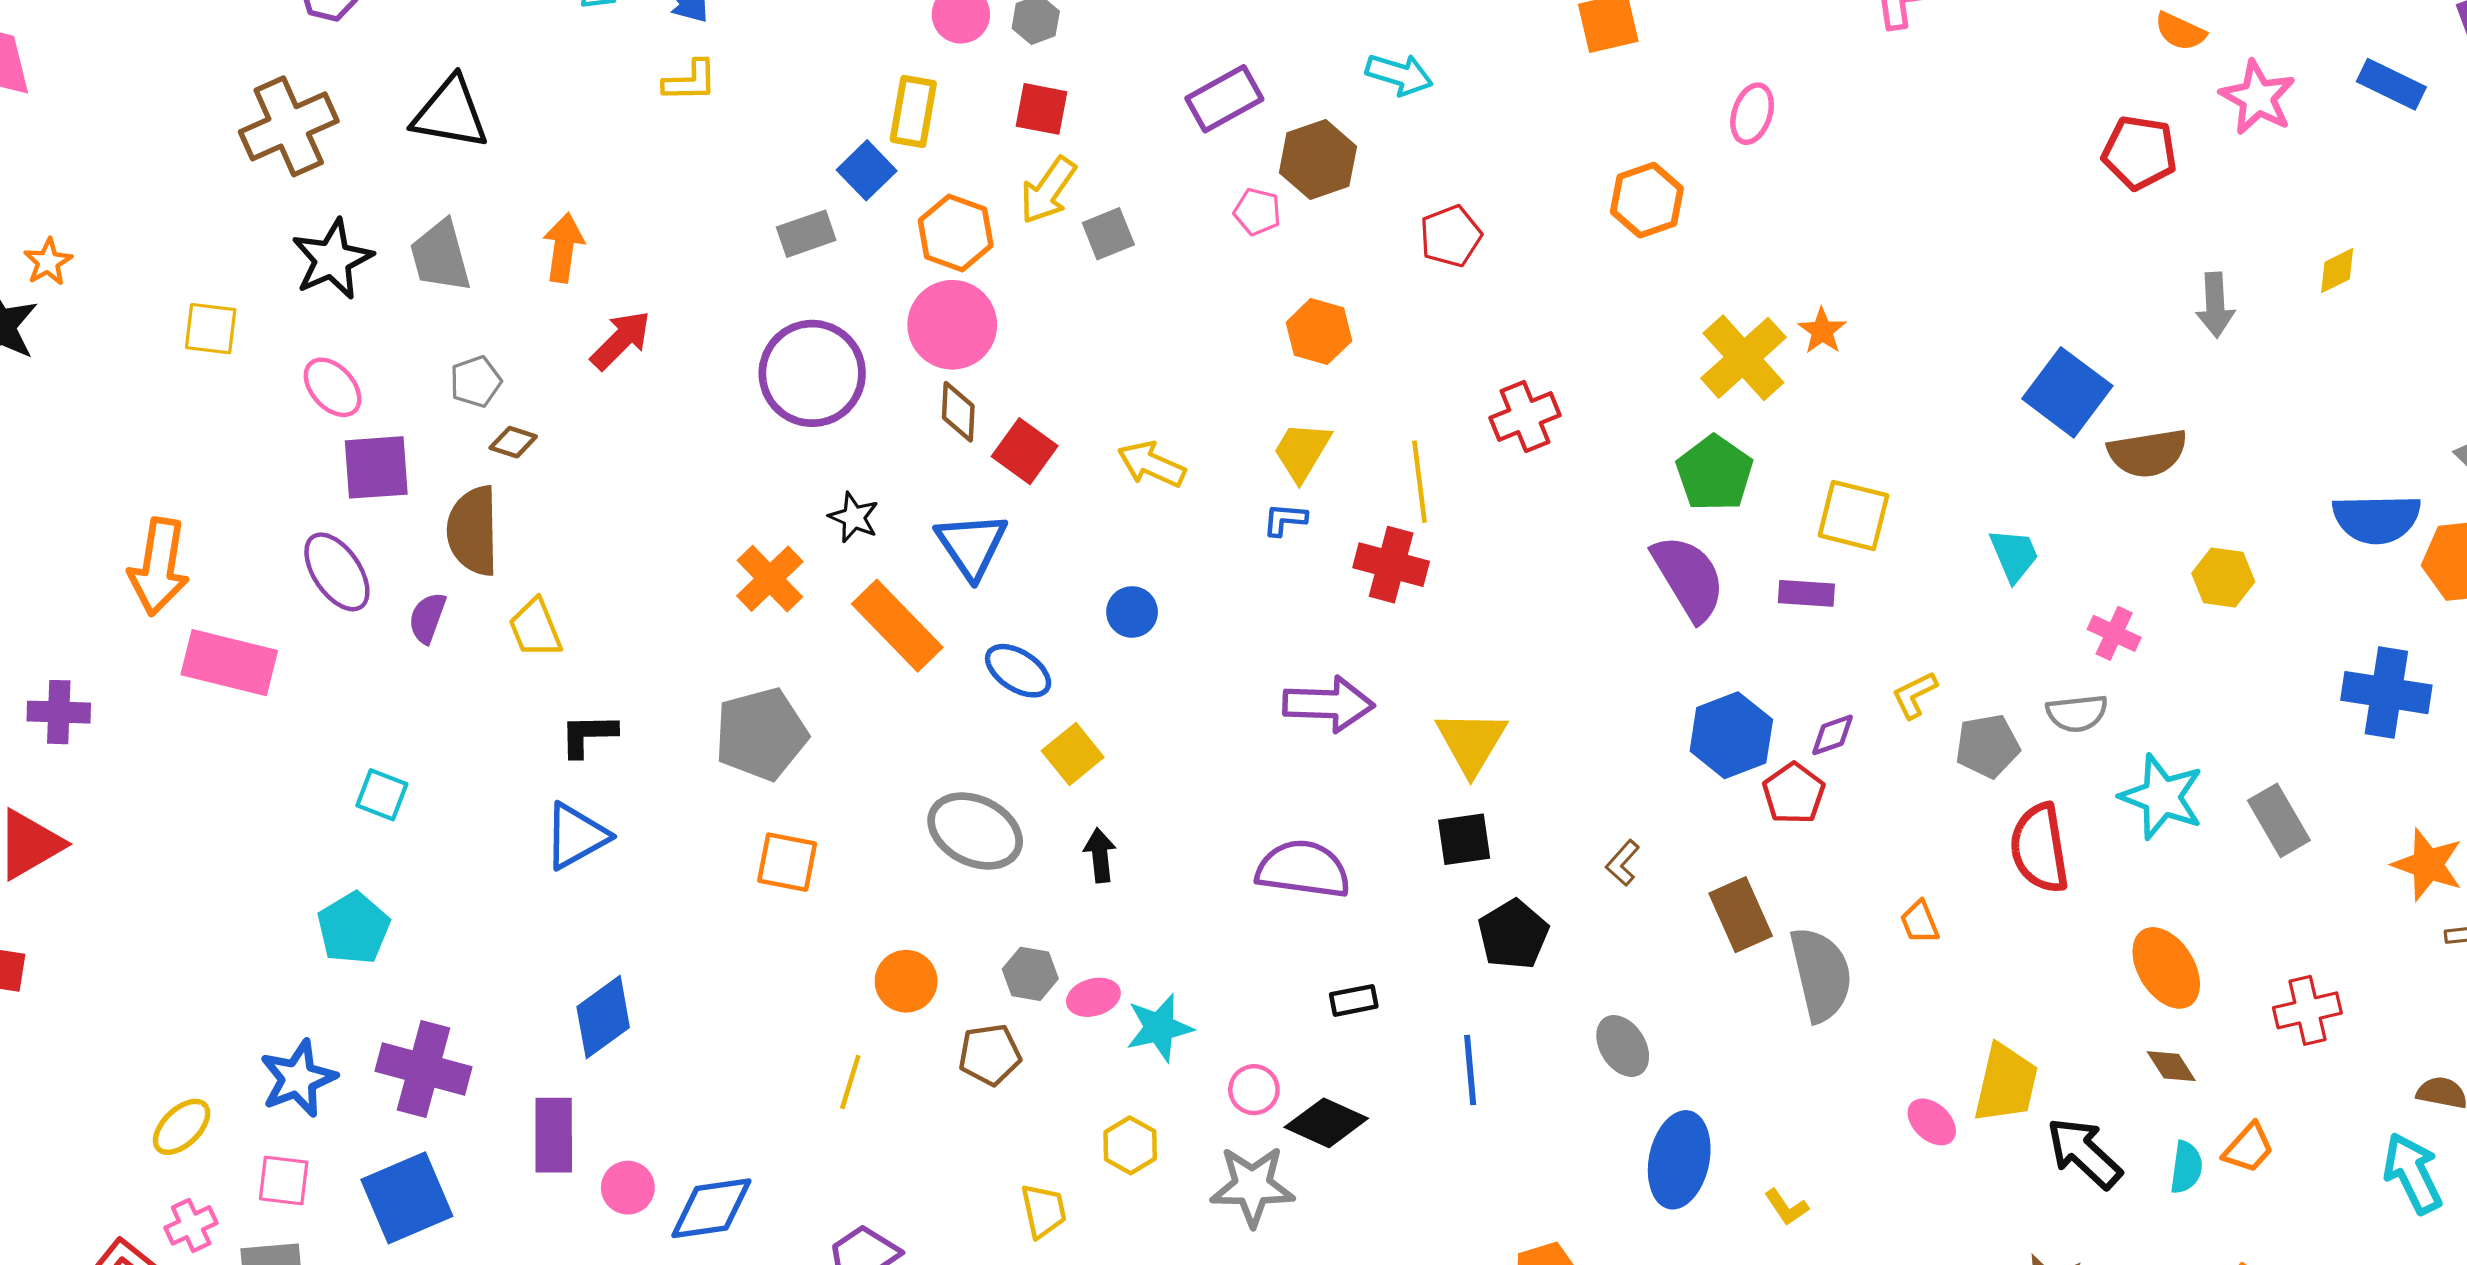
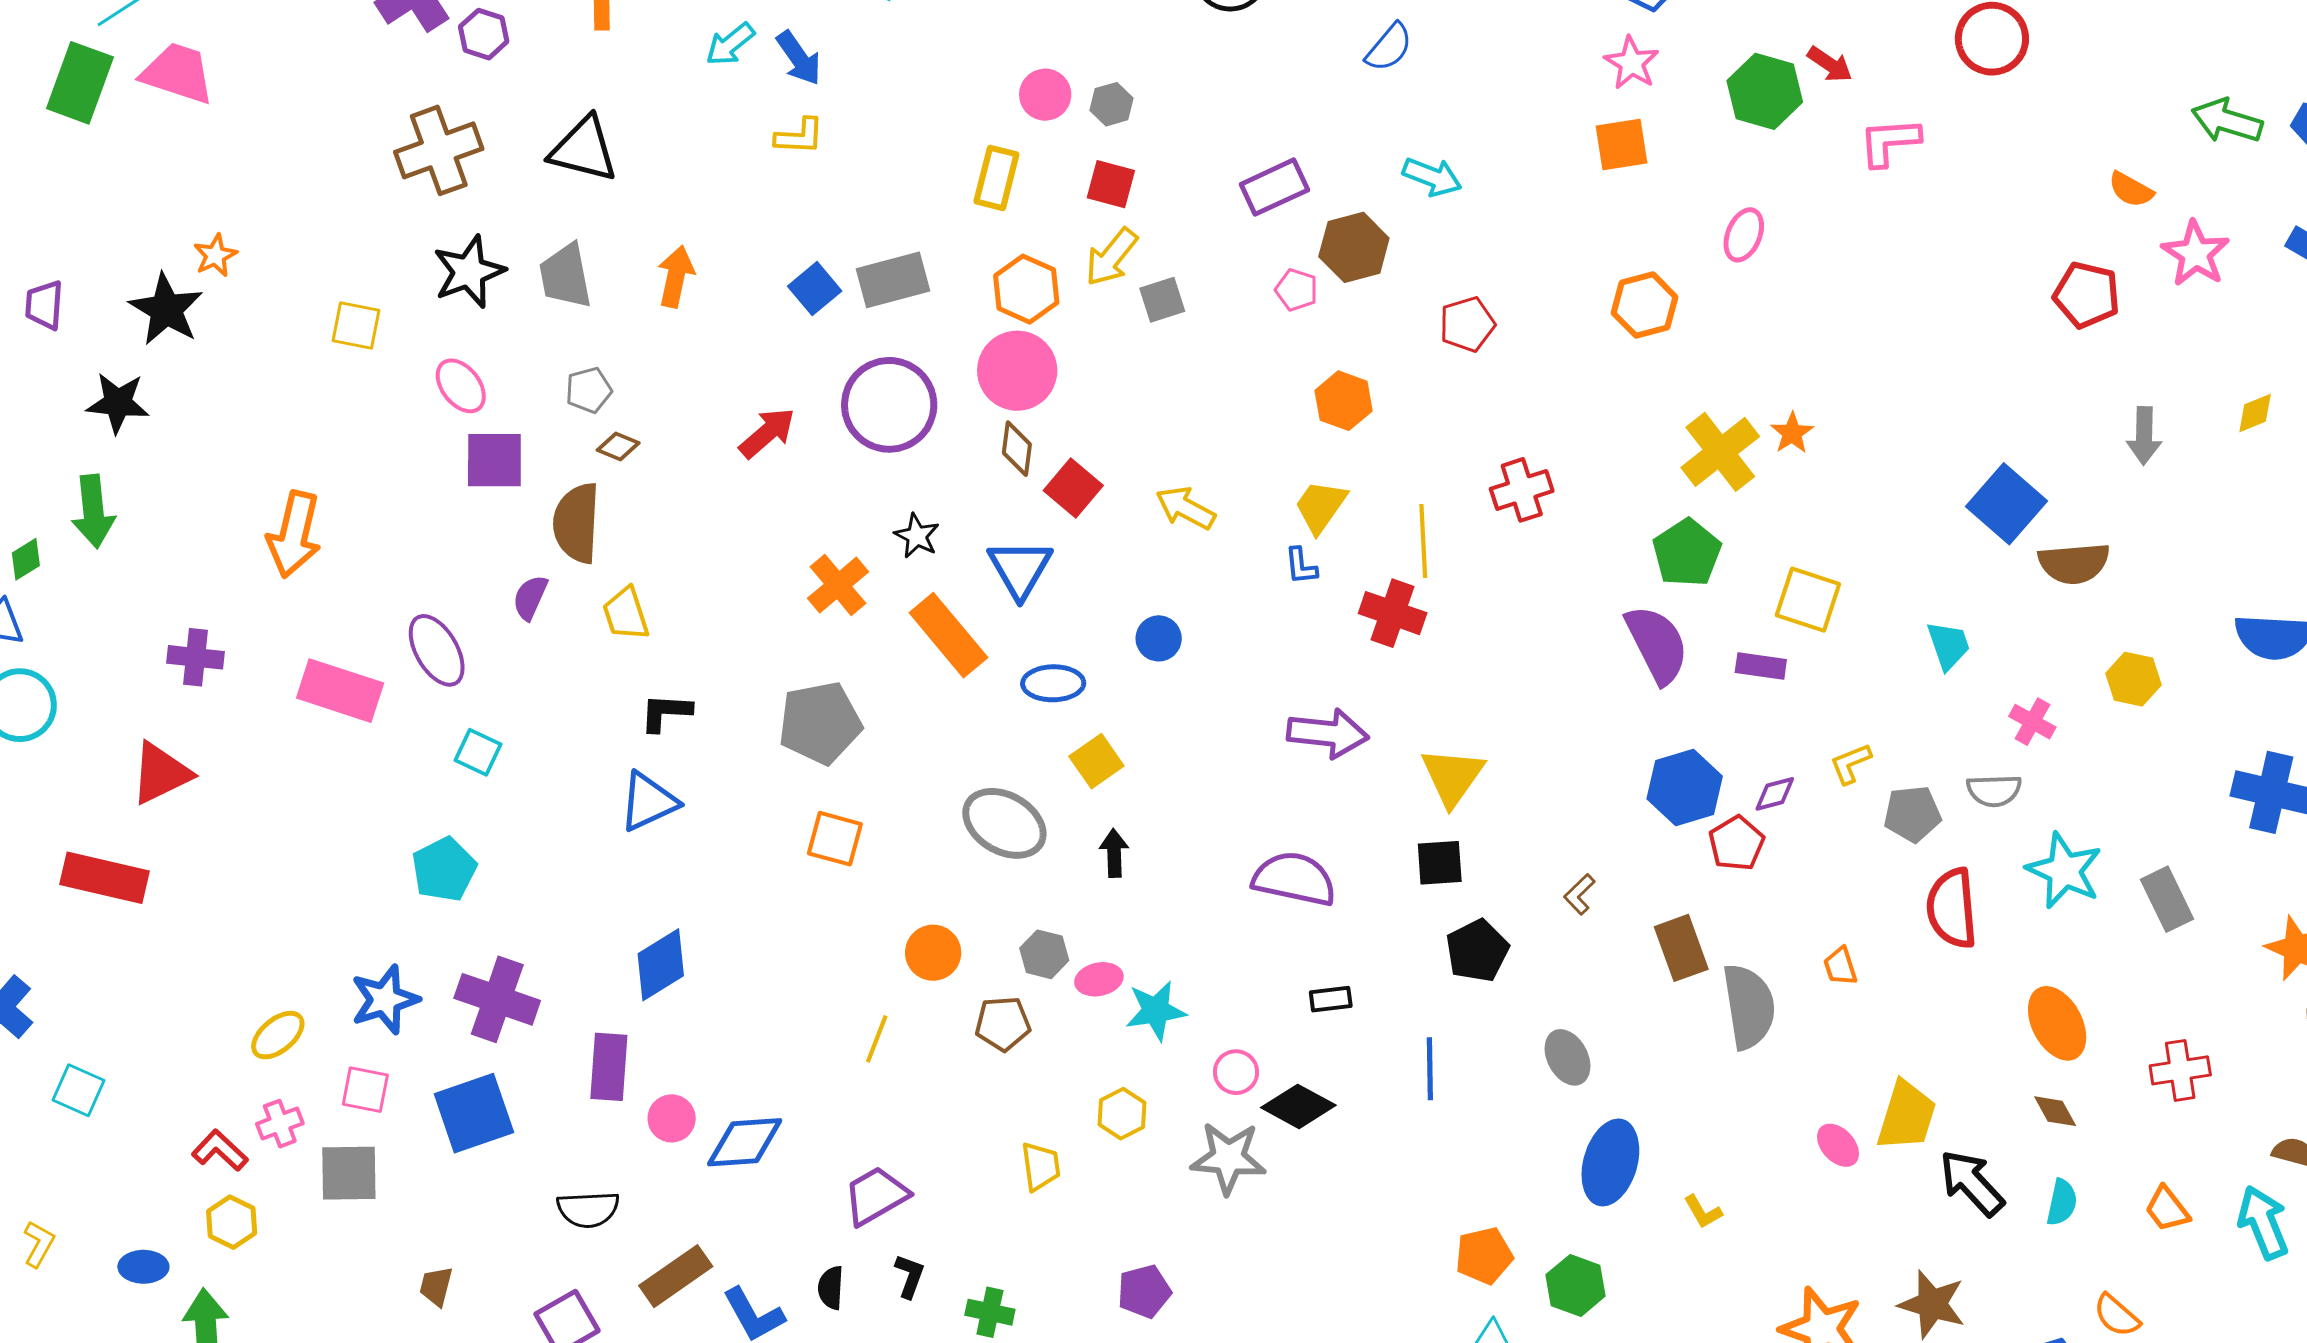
blue square: (867, 170) -> (815, 289), moved
gray rectangle: (806, 234) -> (893, 280), size x1.4
red arrow: (621, 340) -> (767, 433), moved
blue L-shape: (1285, 520) -> (1301, 566), turned -105
purple ellipse: (337, 572) -> (437, 650), moved
pink rectangle: (229, 663) -> (340, 691), moved
blue ellipse: (1018, 671) -> (1053, 683), turned -38
orange trapezoid: (2248, 1148) -> (2167, 1209), moved, turned 96

